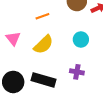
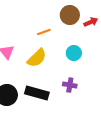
orange line: (42, 16) -> (44, 32), moved

